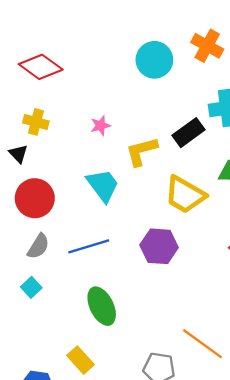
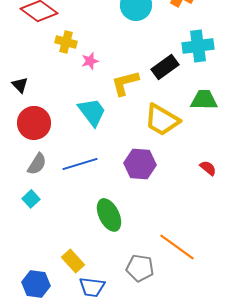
yellow cross: (36, 122) -> (66, 42), moved
green ellipse: (102, 306) -> (109, 215), moved

